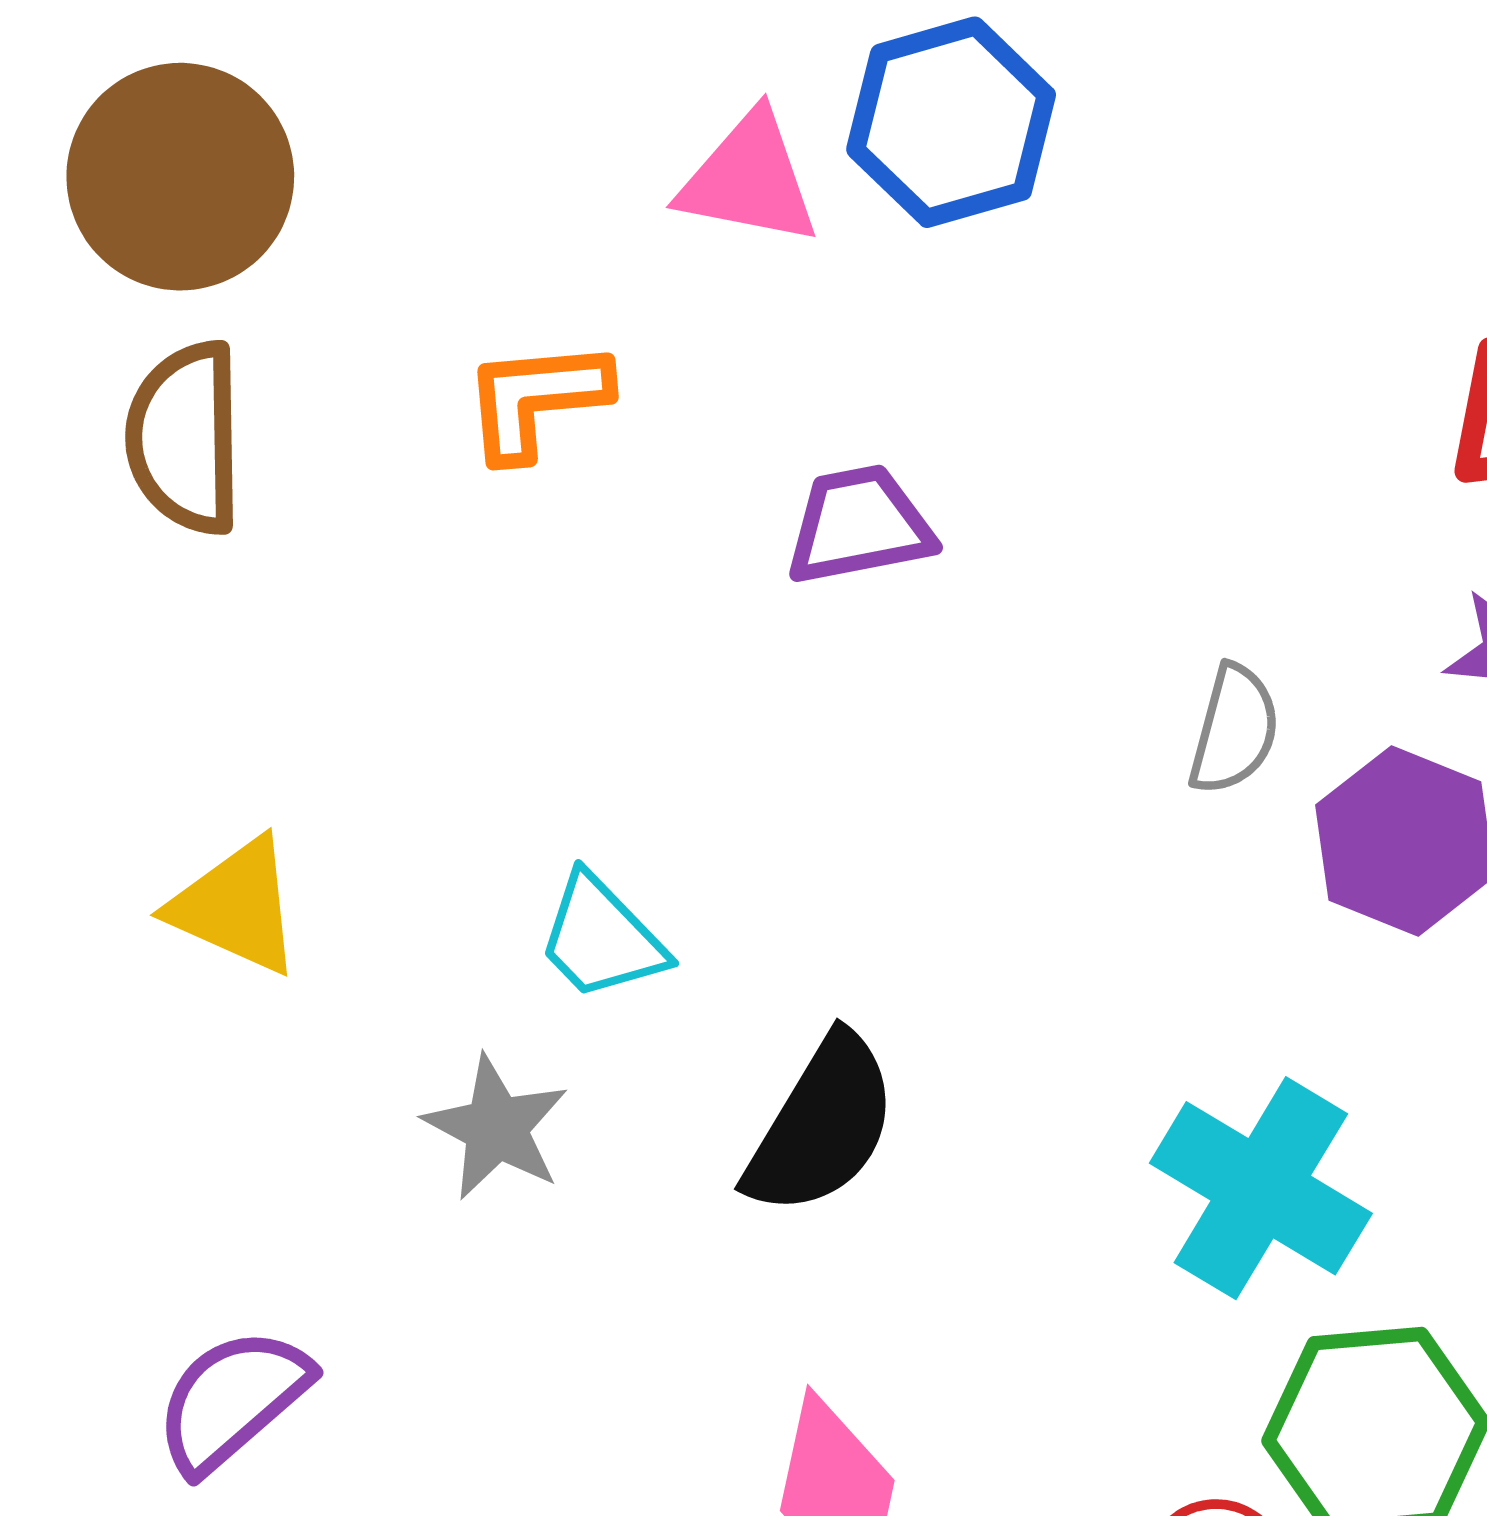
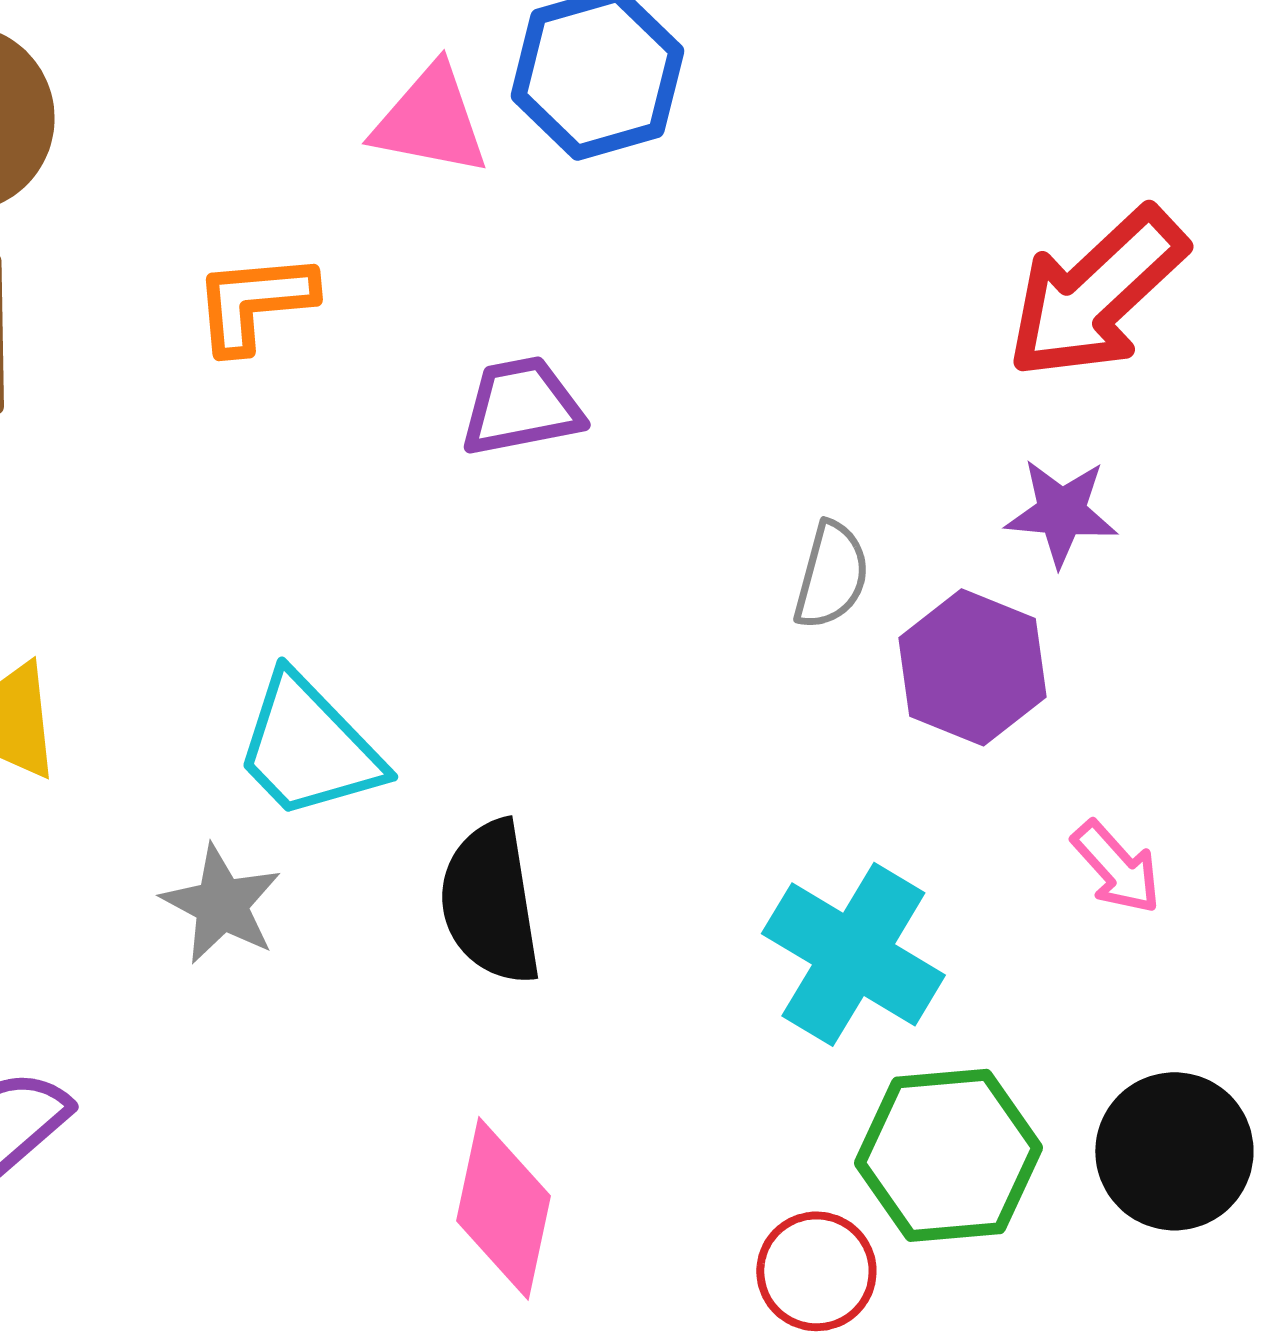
cyan trapezoid: (601, 938) -> (308, 747), size x1.4
black semicircle: (822, 1125) -> (490, 902), turned 140

